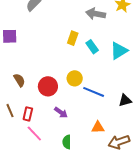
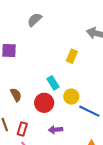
cyan rectangle: (92, 47) -> (53, 83), moved
purple arrow: (61, 112) -> (55, 130), turned 136

